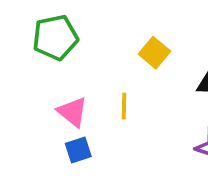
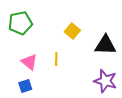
blue square: (78, 150) -> (25, 86), moved

